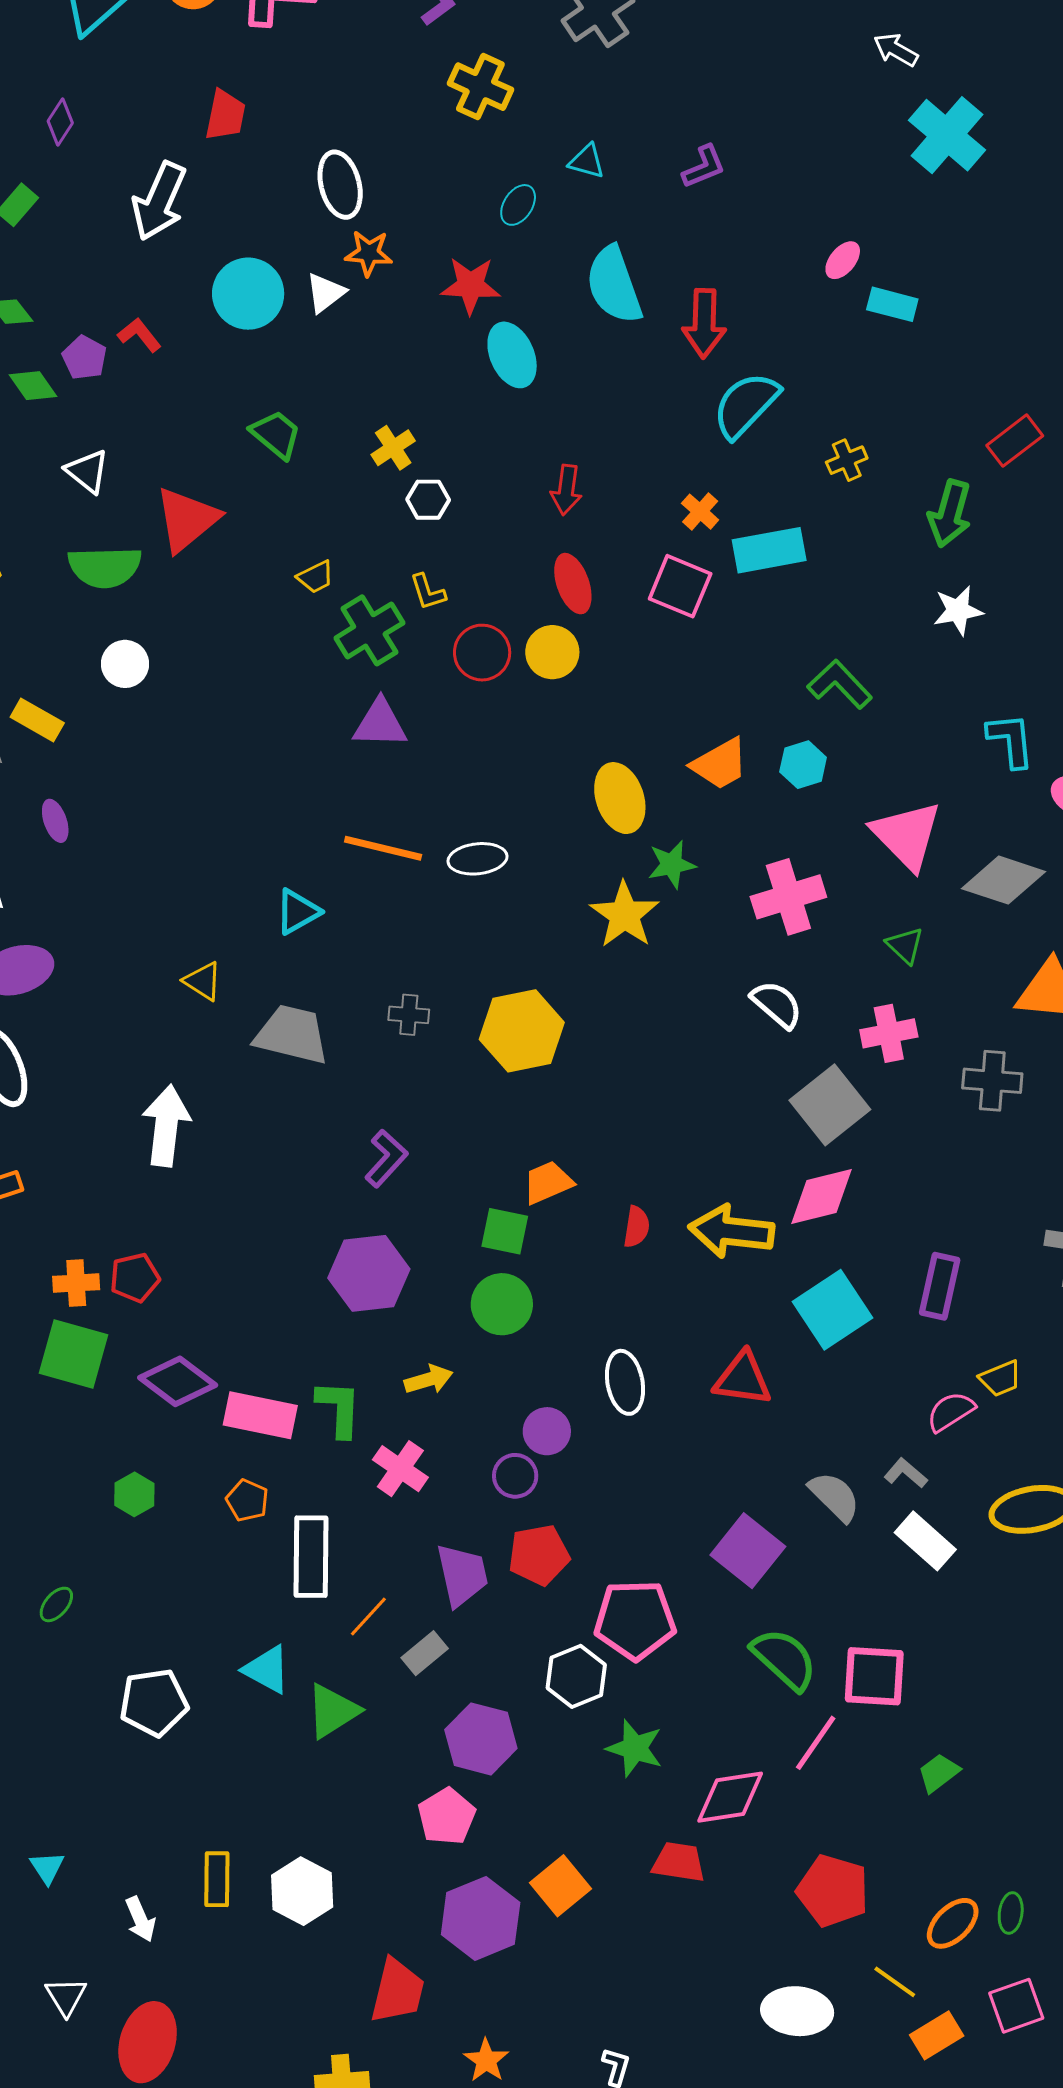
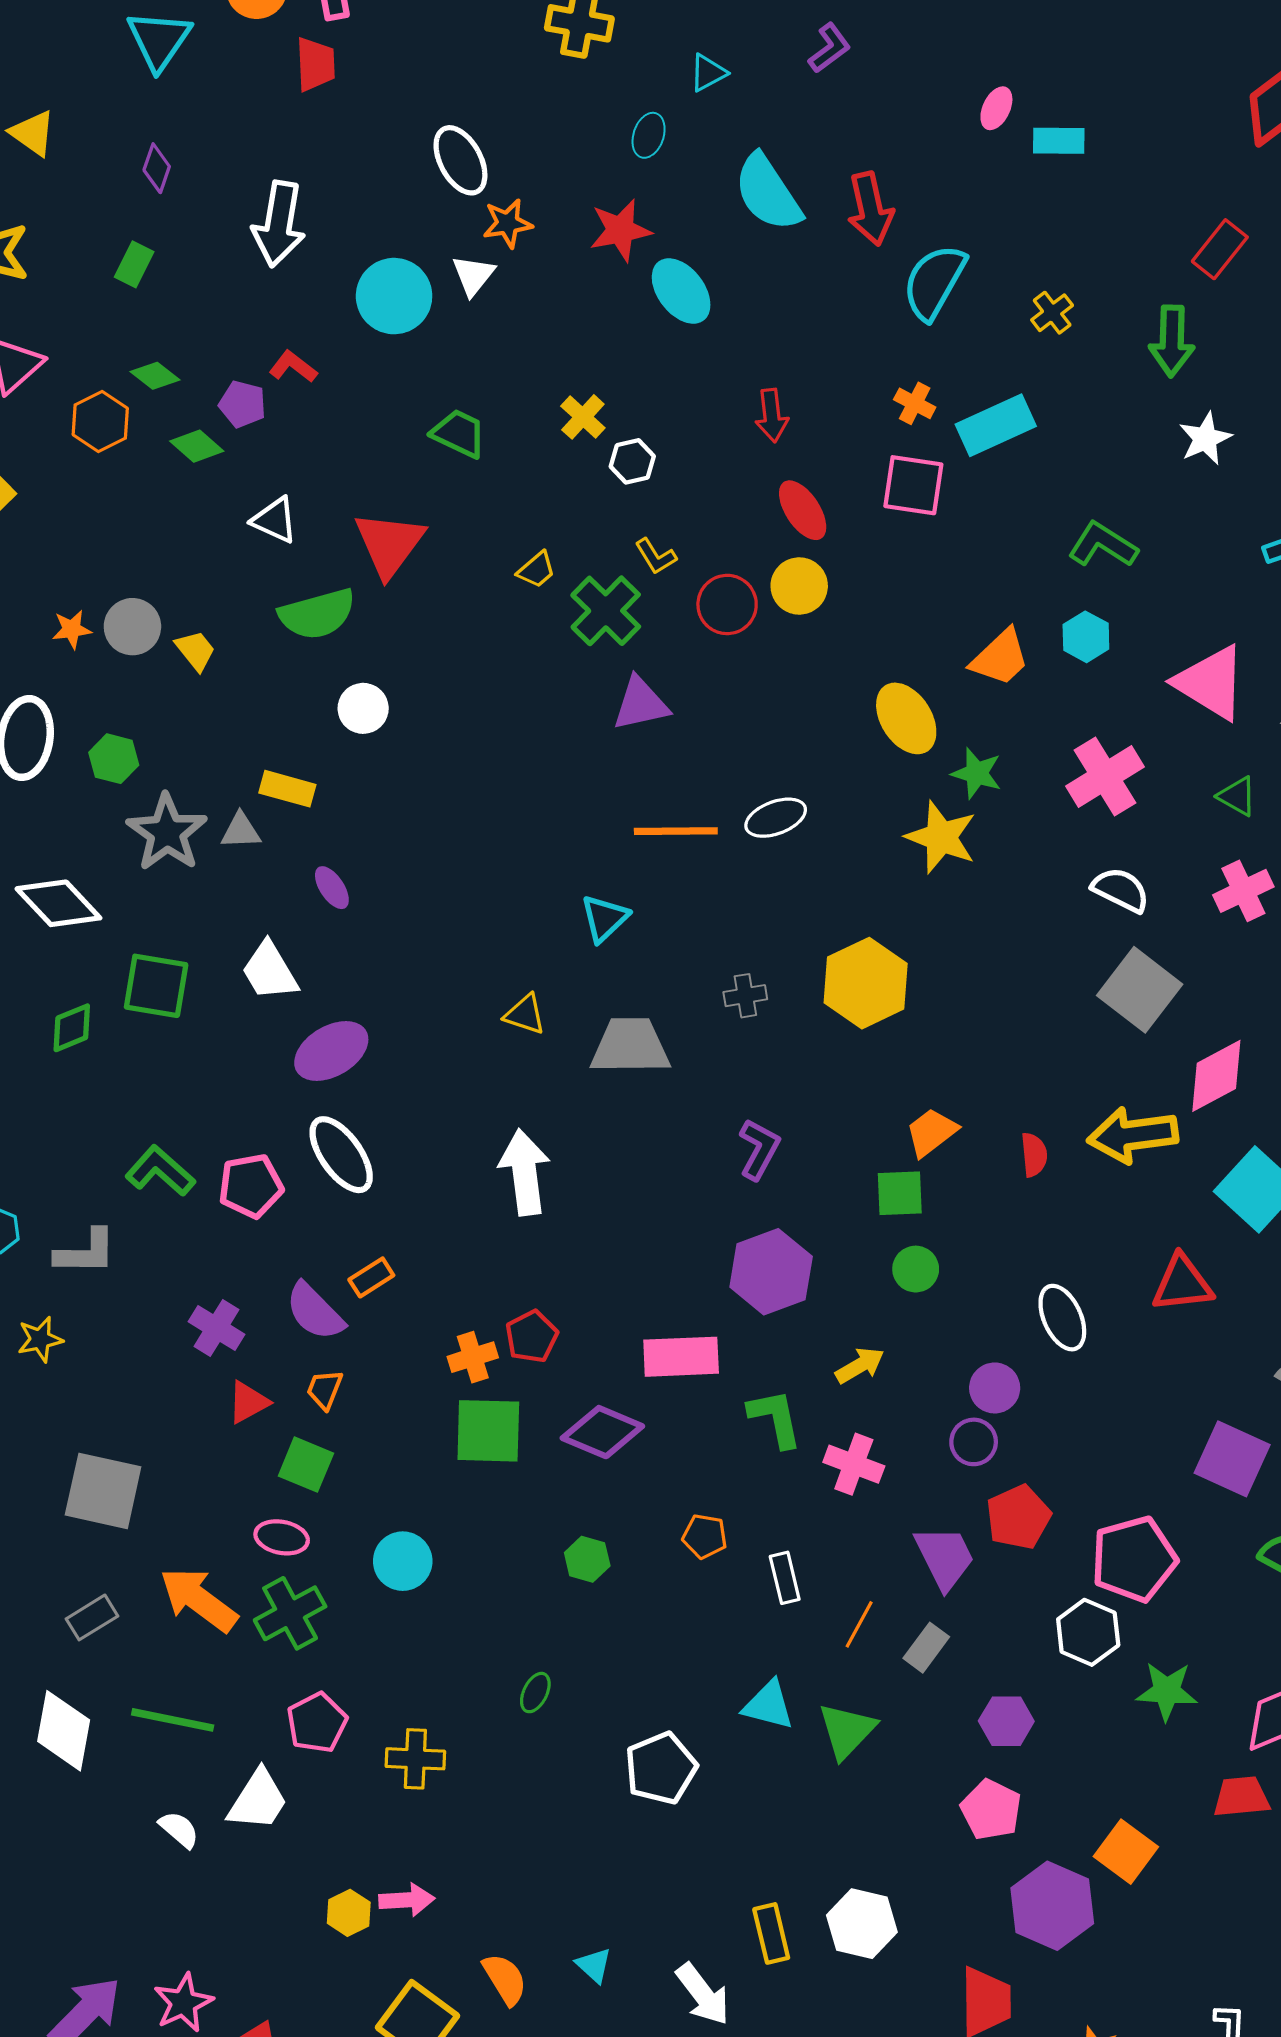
red trapezoid: (225, 115) -> (315, 64), moved
cyan triangle: (587, 161) -> (708, 73), turned -30
green star: (672, 864) -> (977, 773), turned -30
gray square: (830, 1105) -> (1140, 990), moved
green circle: (502, 1304) -> (916, 1269), size x0.7
pink rectangle: (260, 1415) -> (681, 1357), moved
white rectangle: (311, 1557) -> (785, 1578), size x0.6
purple hexagon: (481, 1739) -> (1006, 1721), size x0.7
white arrow: (140, 1919) -> (703, 1994), size x1.4

